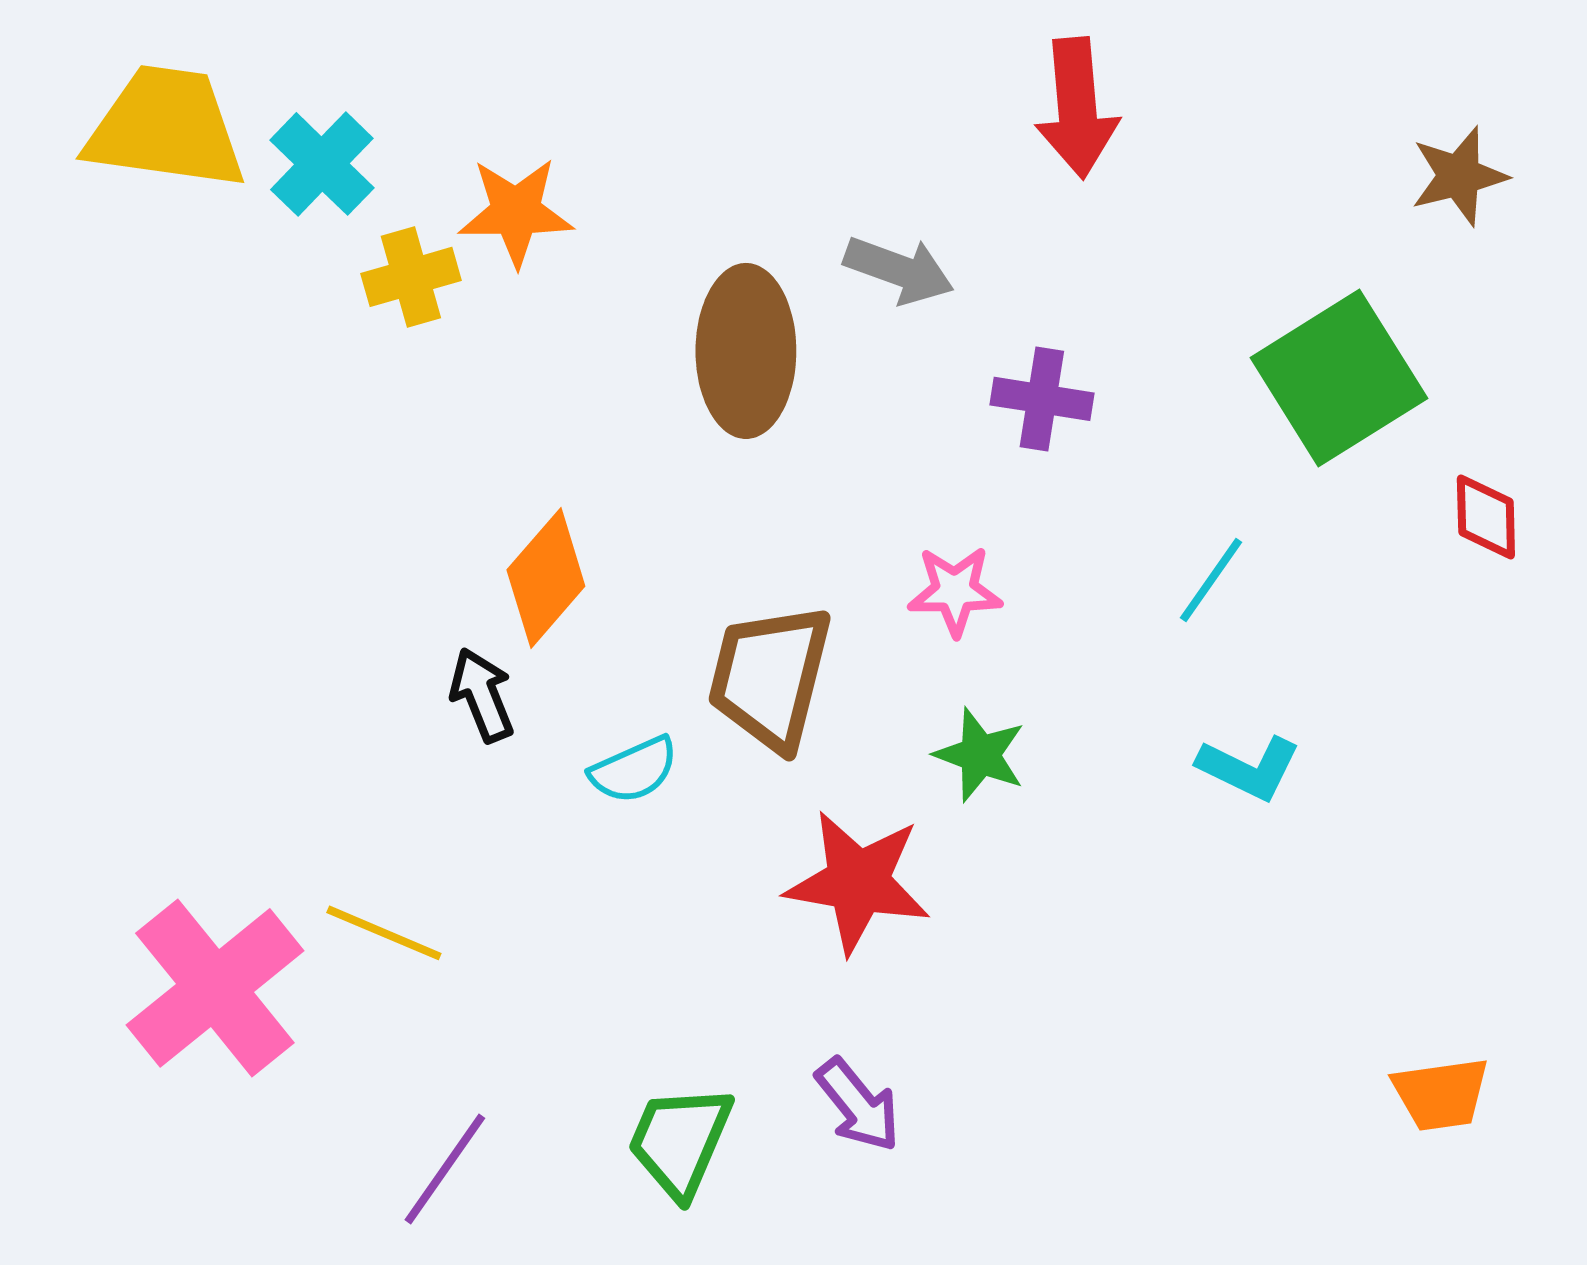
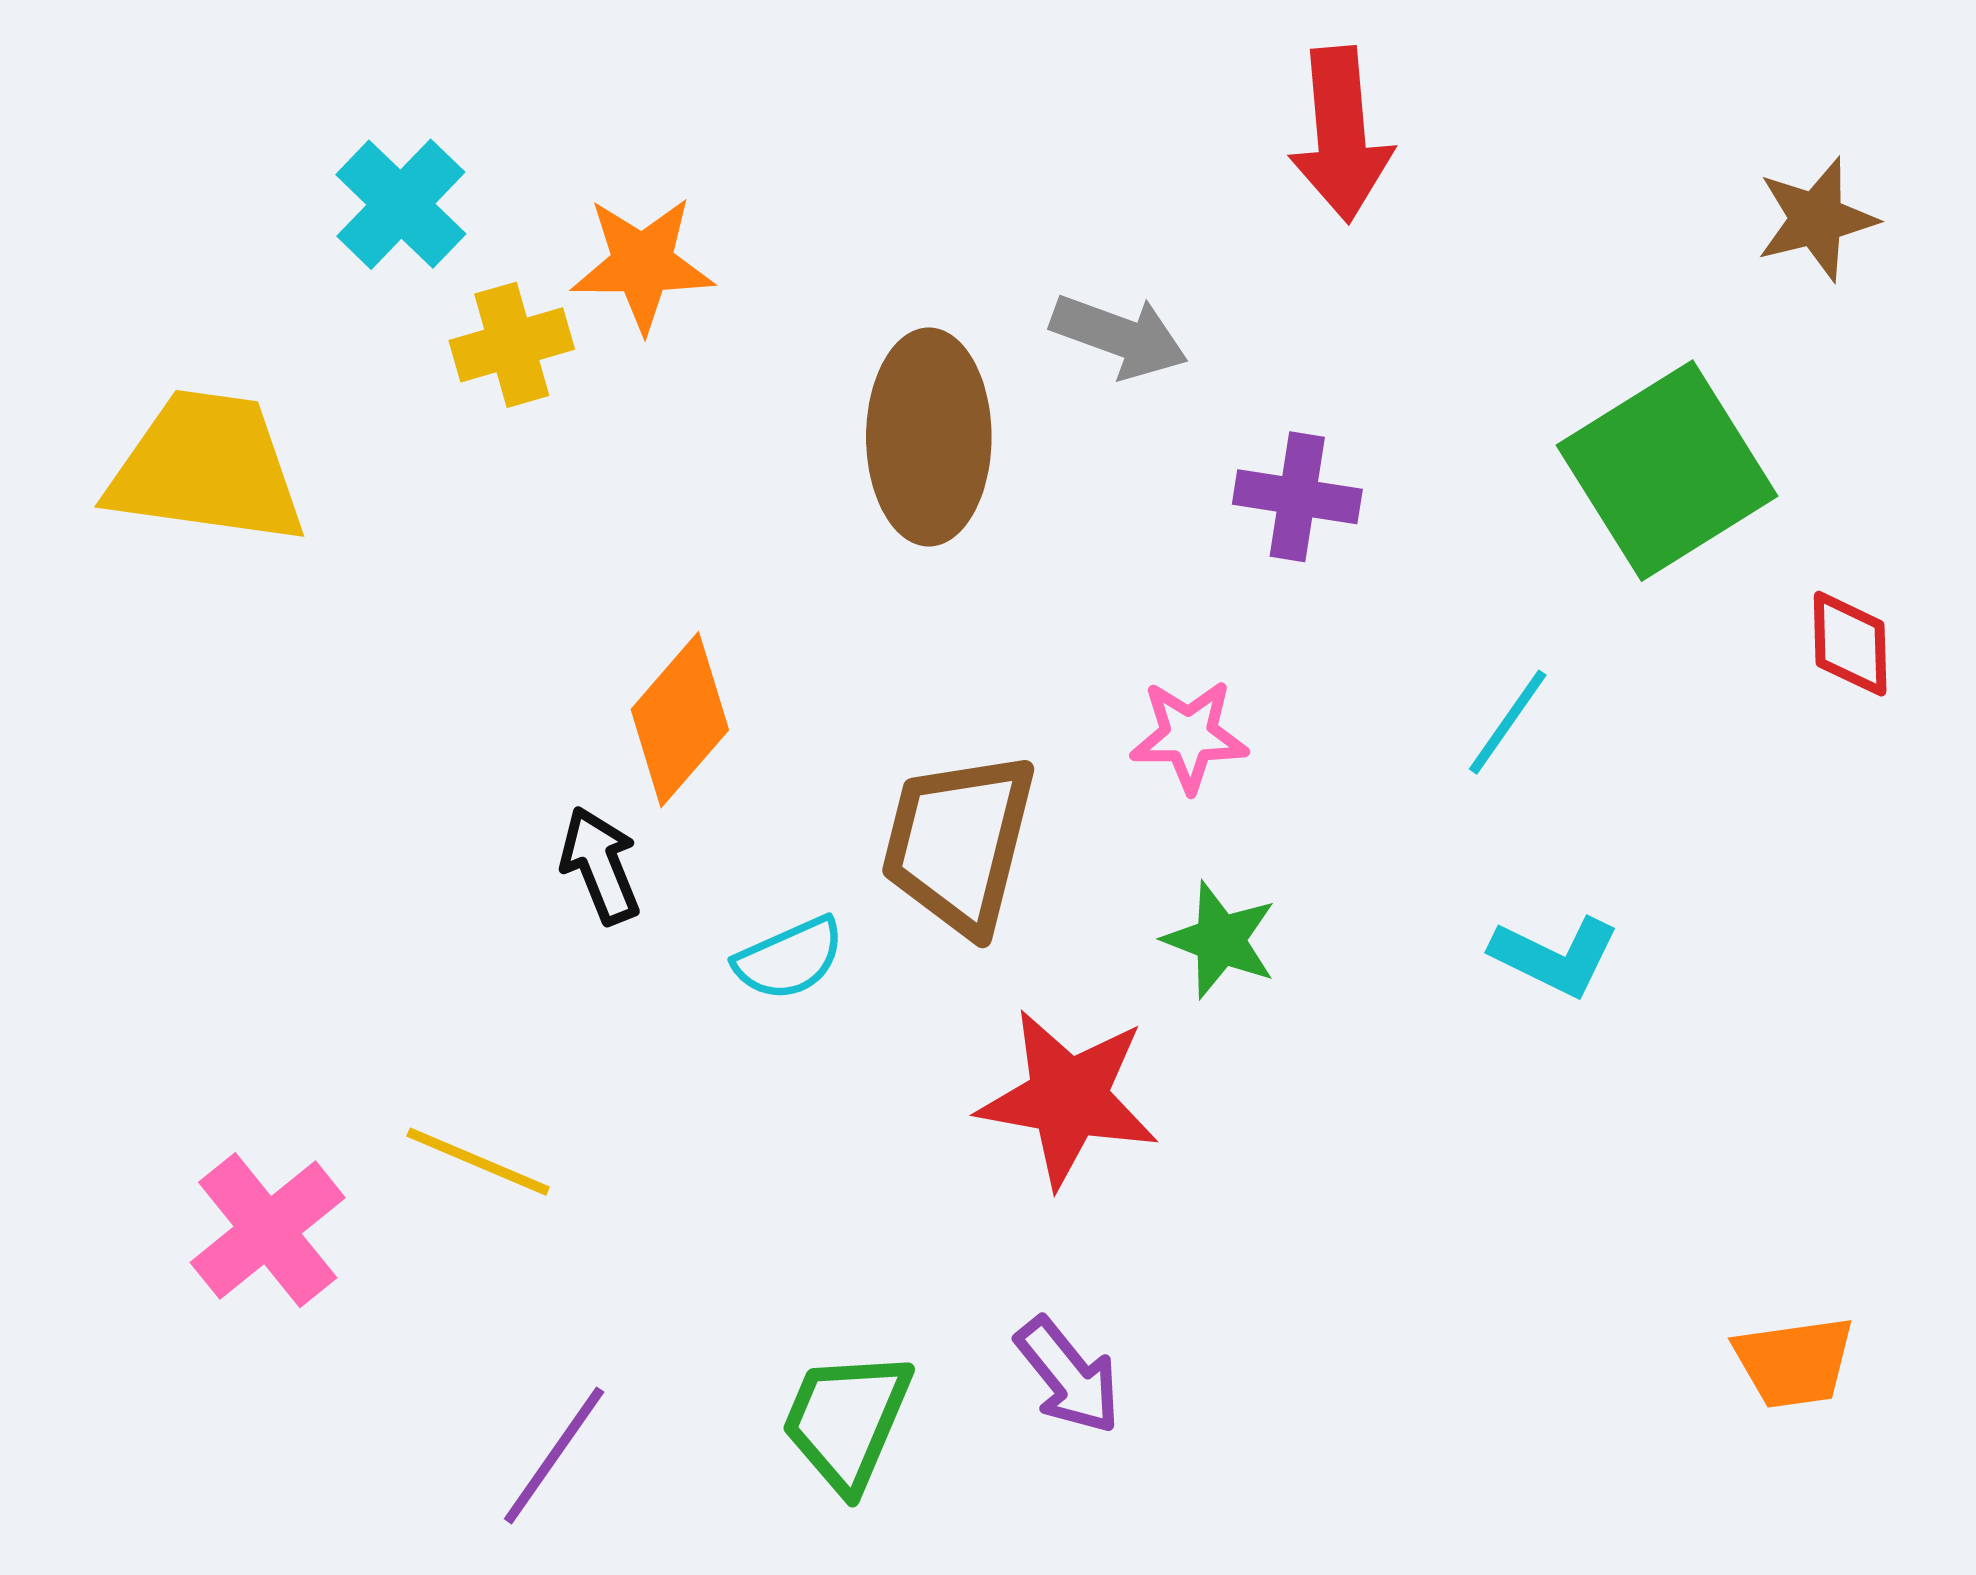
yellow trapezoid: (166, 128) -> (207, 468), moved
pink cross: (215, 988) -> (268, 1230), size x0.7

